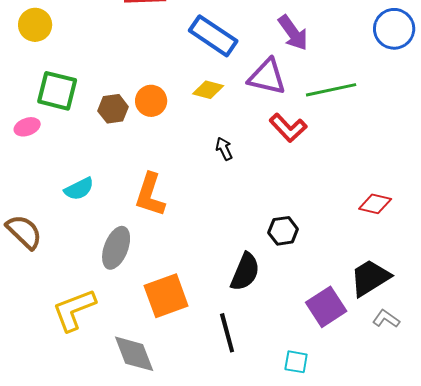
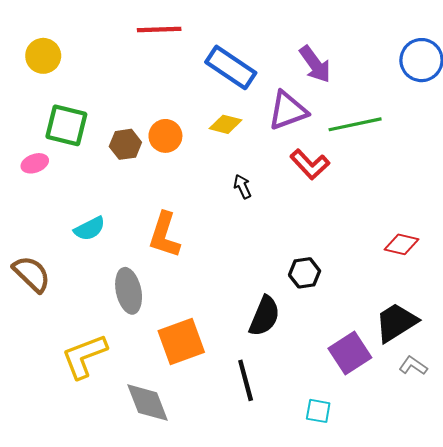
purple triangle: (267, 77) -> (288, 111), turned -33
gray ellipse: (116, 248) -> (129, 291), turned -33

